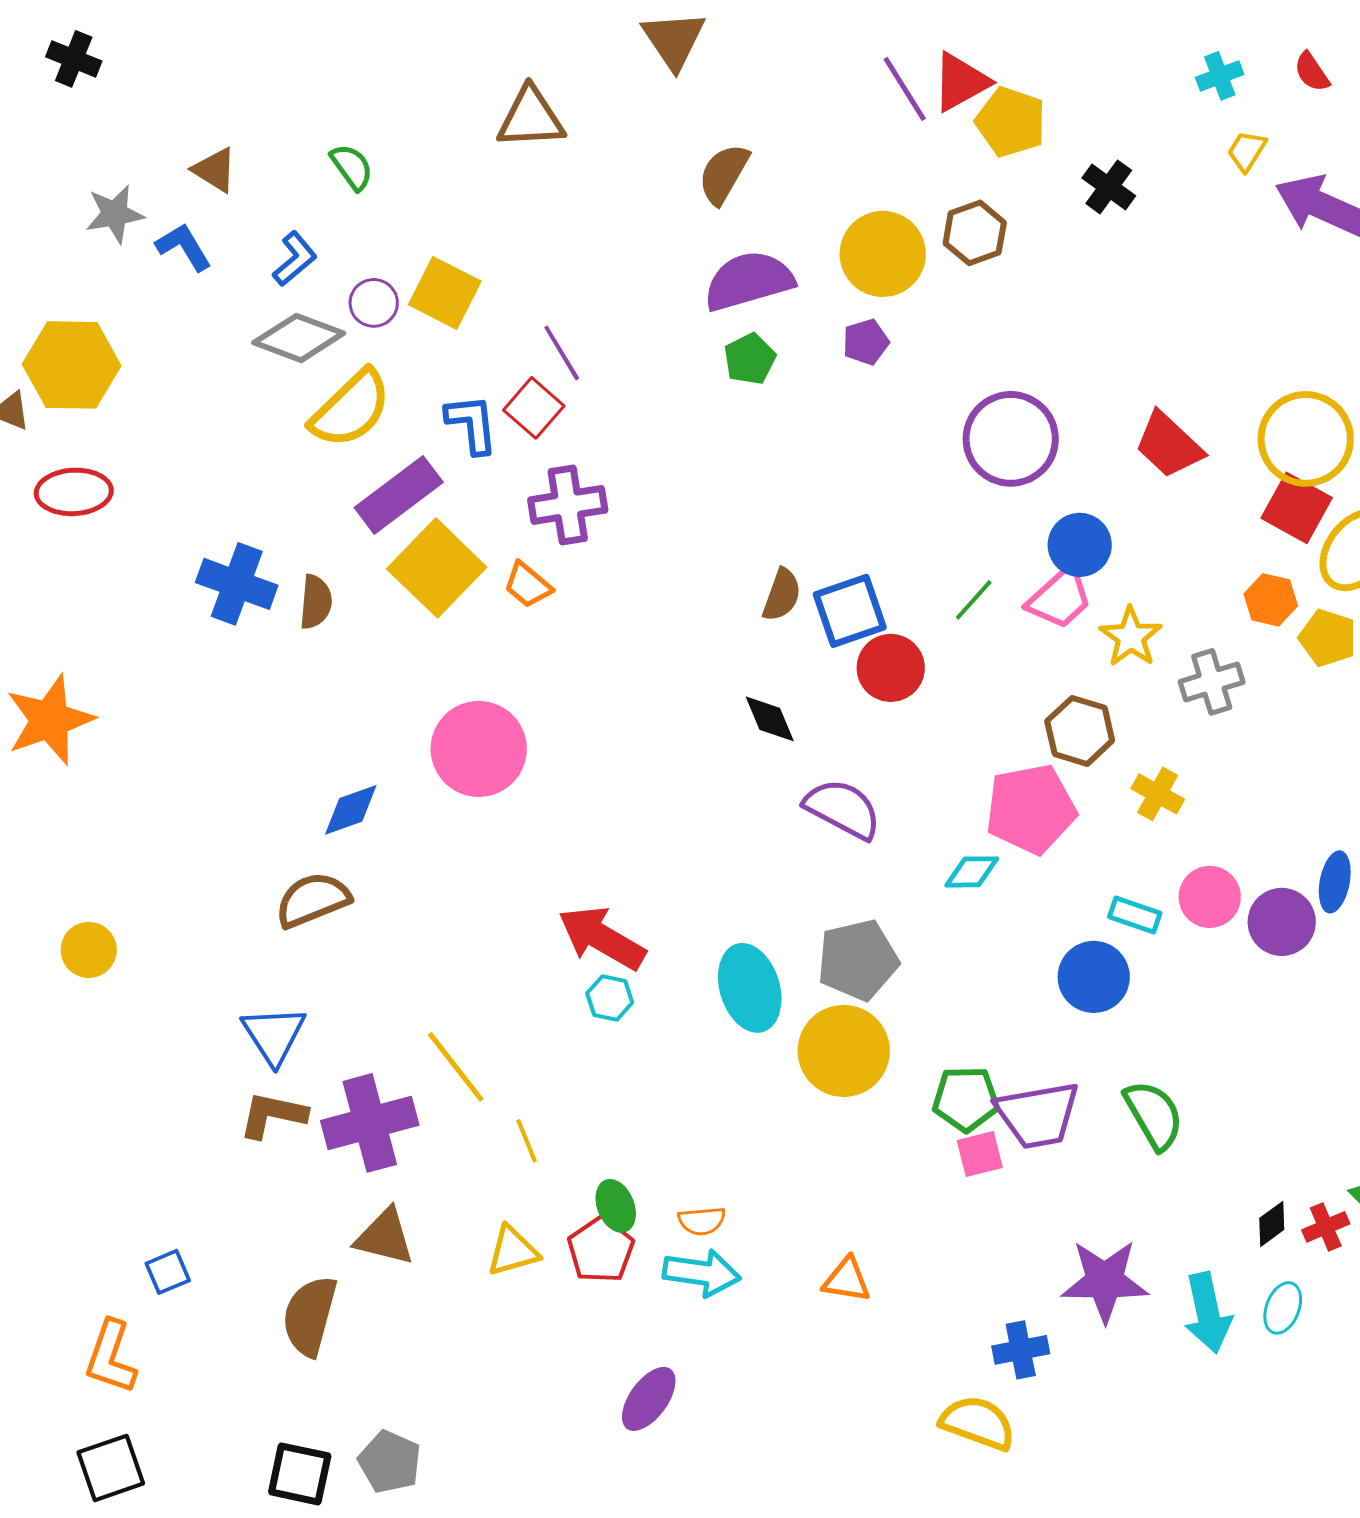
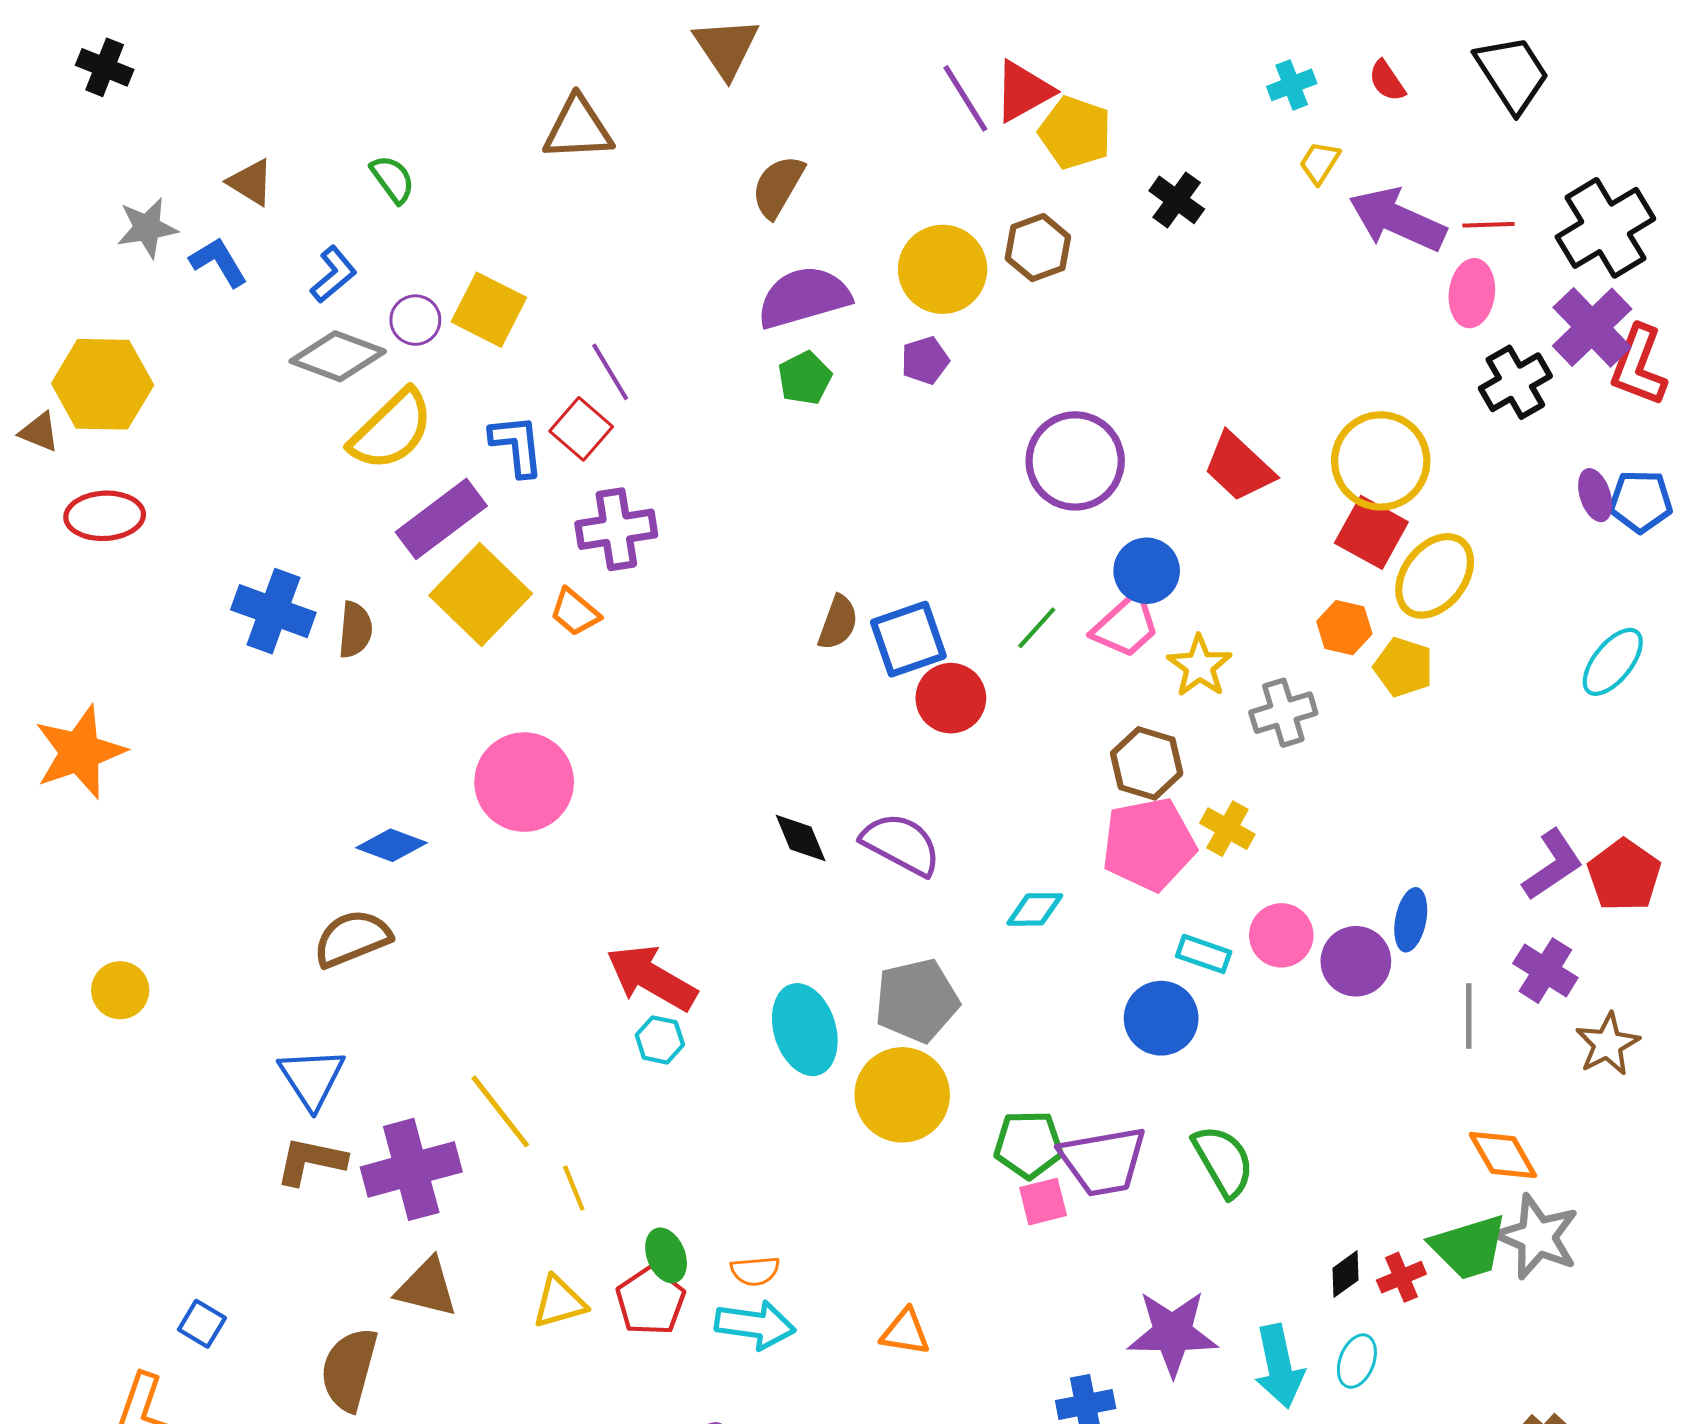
black diamond: (770, 719) -> (801, 838), moved
pink pentagon: (1031, 809) -> (1149, 844), moved
blue diamond: (351, 810) -> (392, 845), turned 40
blue square: (168, 1272) -> (202, 1324), turned -36

